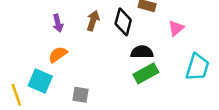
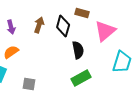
pink triangle: (176, 28) -> (105, 31), size x1.6
black semicircle: (142, 52) -> (78, 50), turned 78
green rectangle: (146, 73) -> (81, 78), moved

